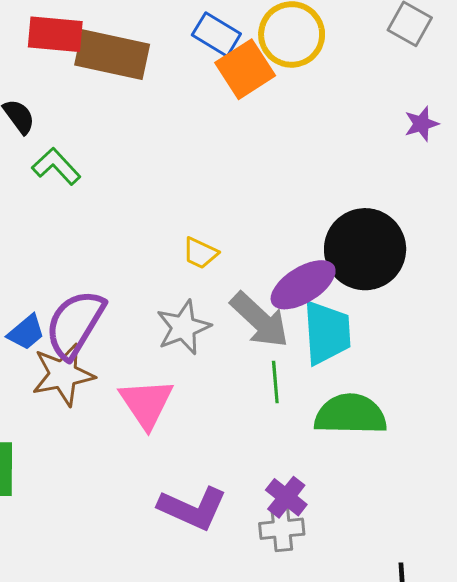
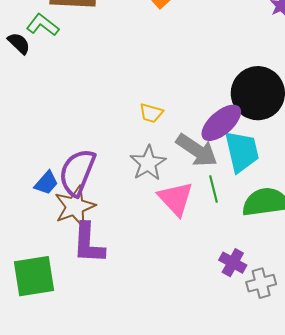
green L-shape: (56, 166) -> (43, 25), moved
pink triangle: (146, 403) -> (176, 199), moved
purple L-shape: (193, 508) -> (88, 243), moved, turned 78
gray cross: (282, 529) -> (261, 283), moved

